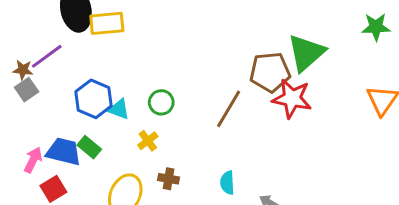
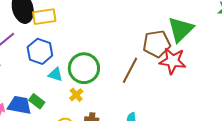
blue hexagon: (94, 99) -> (40, 51), moved
green circle: (161, 102) -> (84, 68), size x1.8

